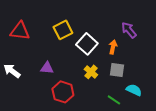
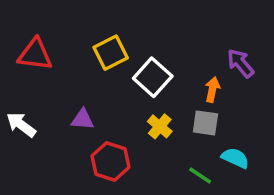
purple arrow: (129, 30) -> (241, 63), moved
orange arrow: (113, 47) -> (212, 90), moved

